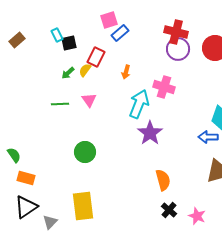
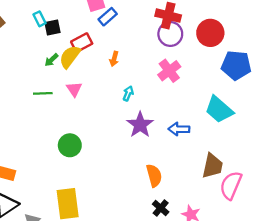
red rectangle: (96, 57) -> (82, 43), turned 36
yellow semicircle: (85, 70) -> (70, 57), size x1.6
pink cross: (164, 87) -> (169, 71), moved, turned 35
cyan arrow: (139, 104) -> (128, 93), size x0.5
blue arrow: (208, 137) -> (179, 129), moved

